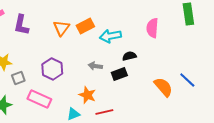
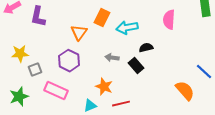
orange rectangle: (85, 26) -> (102, 18), turned -36
orange triangle: (61, 28) -> (79, 33), moved
black rectangle: (119, 74) -> (136, 66), turned 70
orange semicircle: (163, 87) -> (185, 91), moved

